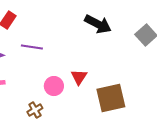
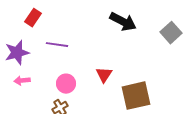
pink circle: (54, 86) -> (66, 84), moved

